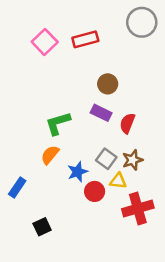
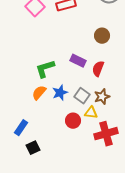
brown circle: (108, 84) -> (102, 36), moved
blue star: (78, 172) -> (60, 93), moved
blue rectangle: (17, 187) -> (21, 128), moved

